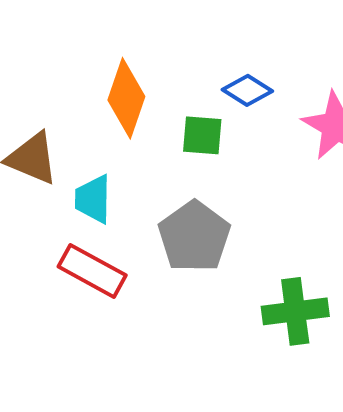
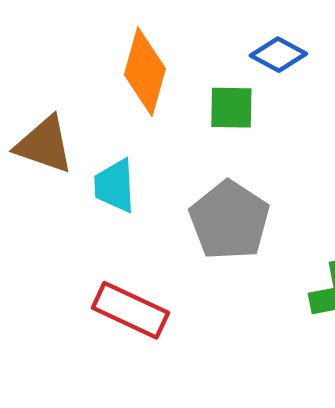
red rectangle: (92, 271) -> (130, 310), moved

